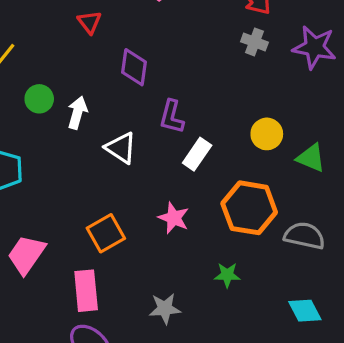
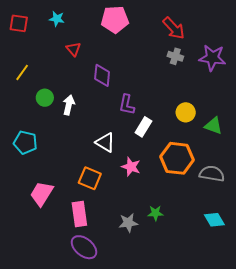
white triangle: (121, 148) -> (105, 142), moved
orange square: (106, 233) -> (90, 178), turned -35
green star: (227, 275) -> (155, 213), moved

